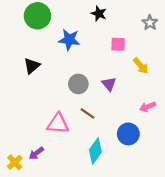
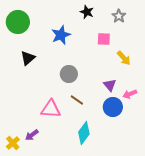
green circle: (37, 16) -> (18, 22), moved
gray star: (150, 23) -> (119, 16), moved
blue star: (69, 40) -> (61, 35), turned -30
purple triangle: (109, 84) -> (110, 85), moved
blue circle: (128, 134) -> (113, 107), moved

